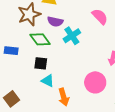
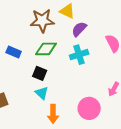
purple semicircle: (55, 22) -> (79, 29), moved, turned 105
green diamond: (40, 39) -> (46, 49), turned -70

